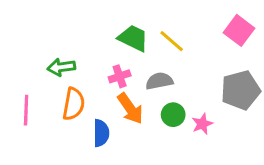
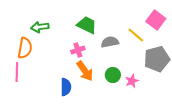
yellow line: (172, 41) -> (136, 35), moved
green arrow: (61, 67) -> (40, 27), moved
gray semicircle: (159, 81) -> (110, 42), moved
orange semicircle: (74, 104) -> (25, 48), moved

